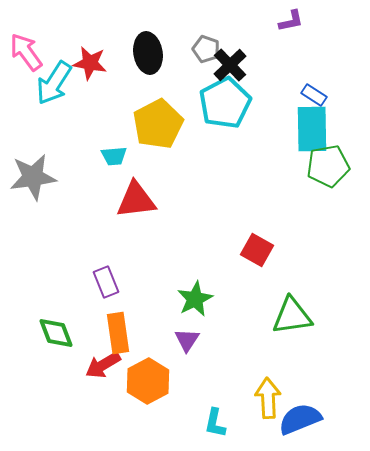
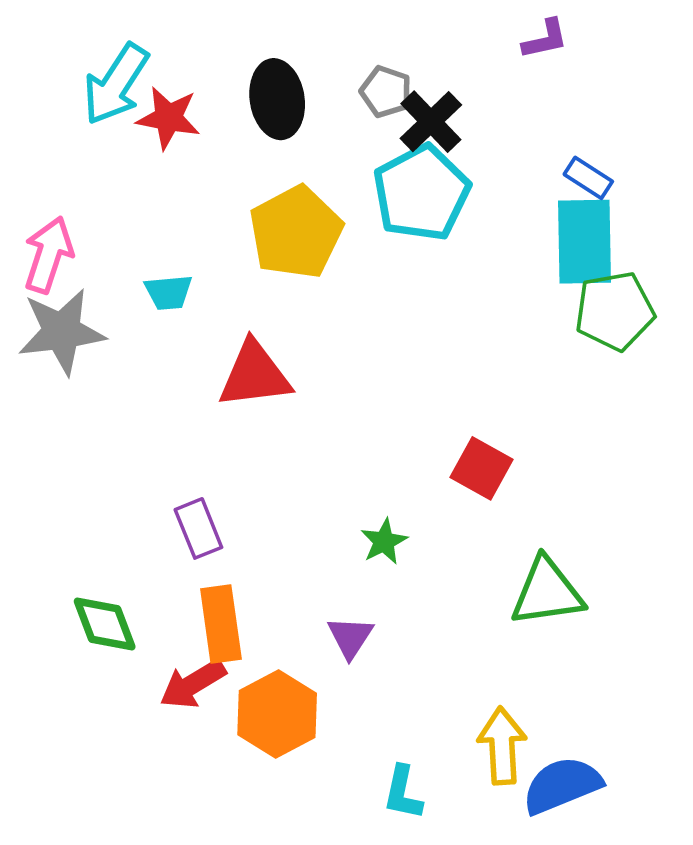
pink arrow: (26, 52) -> (48, 255), moved, turned 54
cyan arrow: (54, 83) -> (116, 84), moved
cyan trapezoid: (114, 156) -> (168, 292), moved
green star: (195, 299) -> (384, 542), moved, size x0.7

